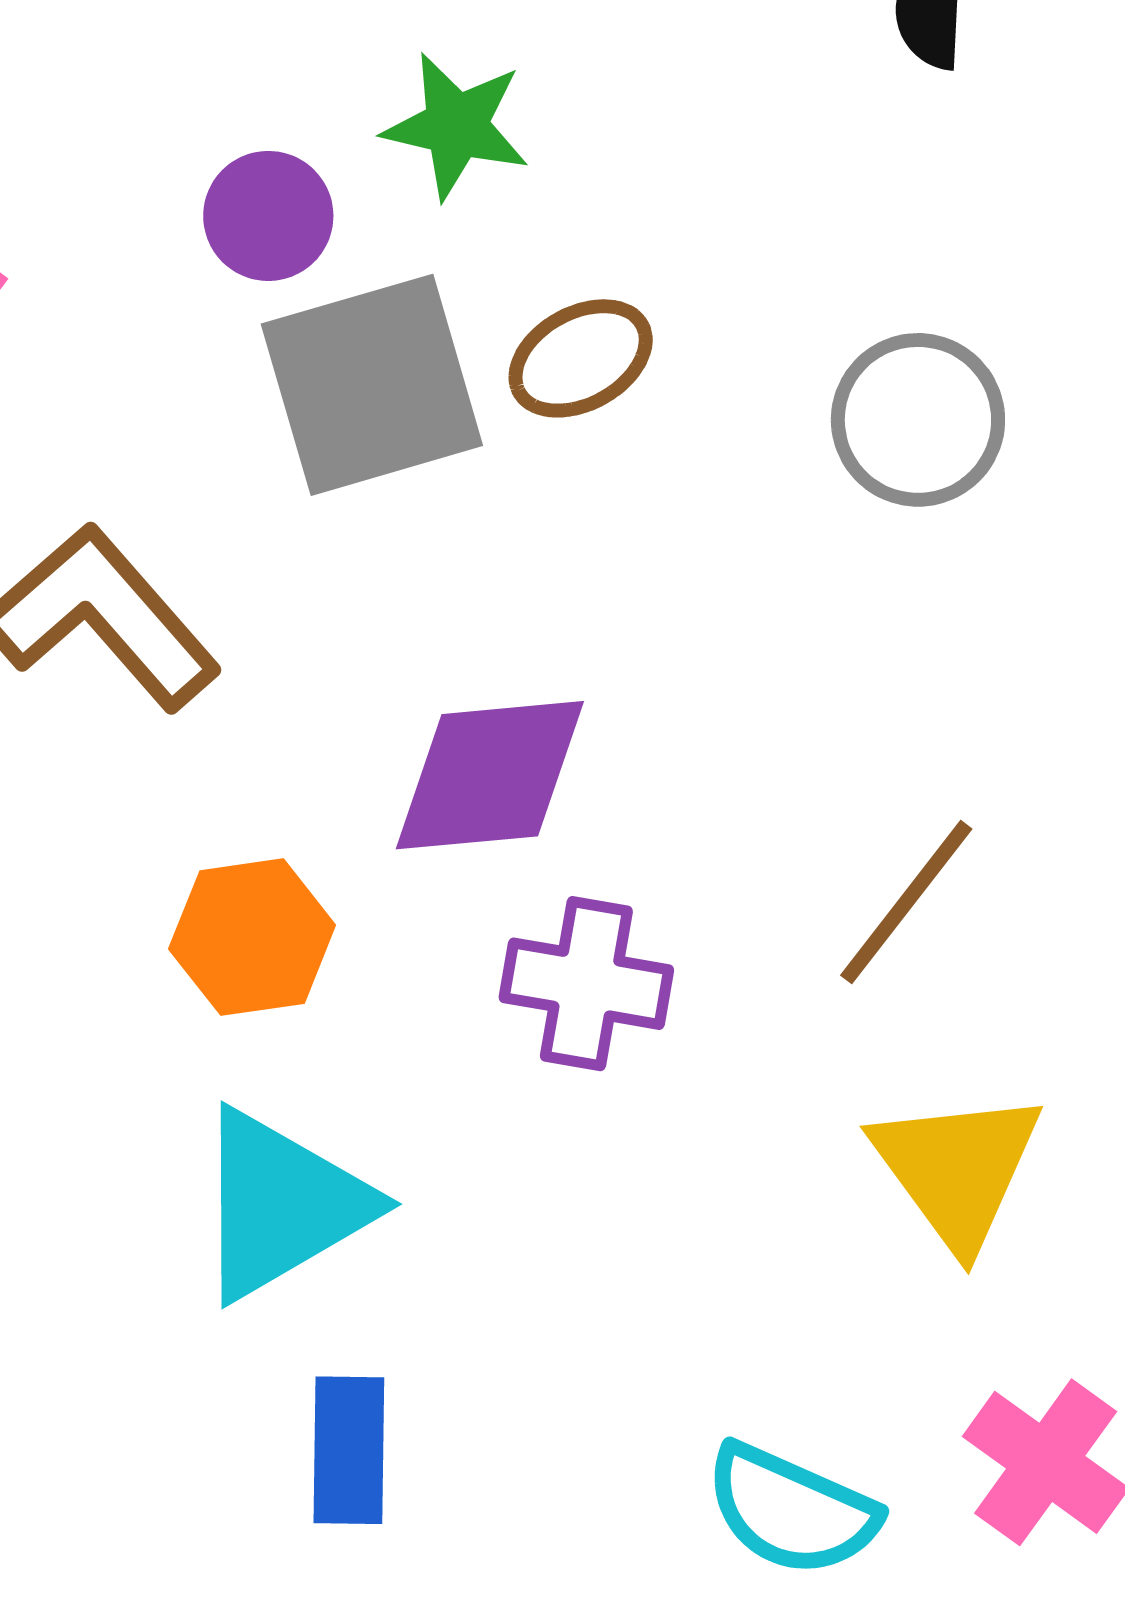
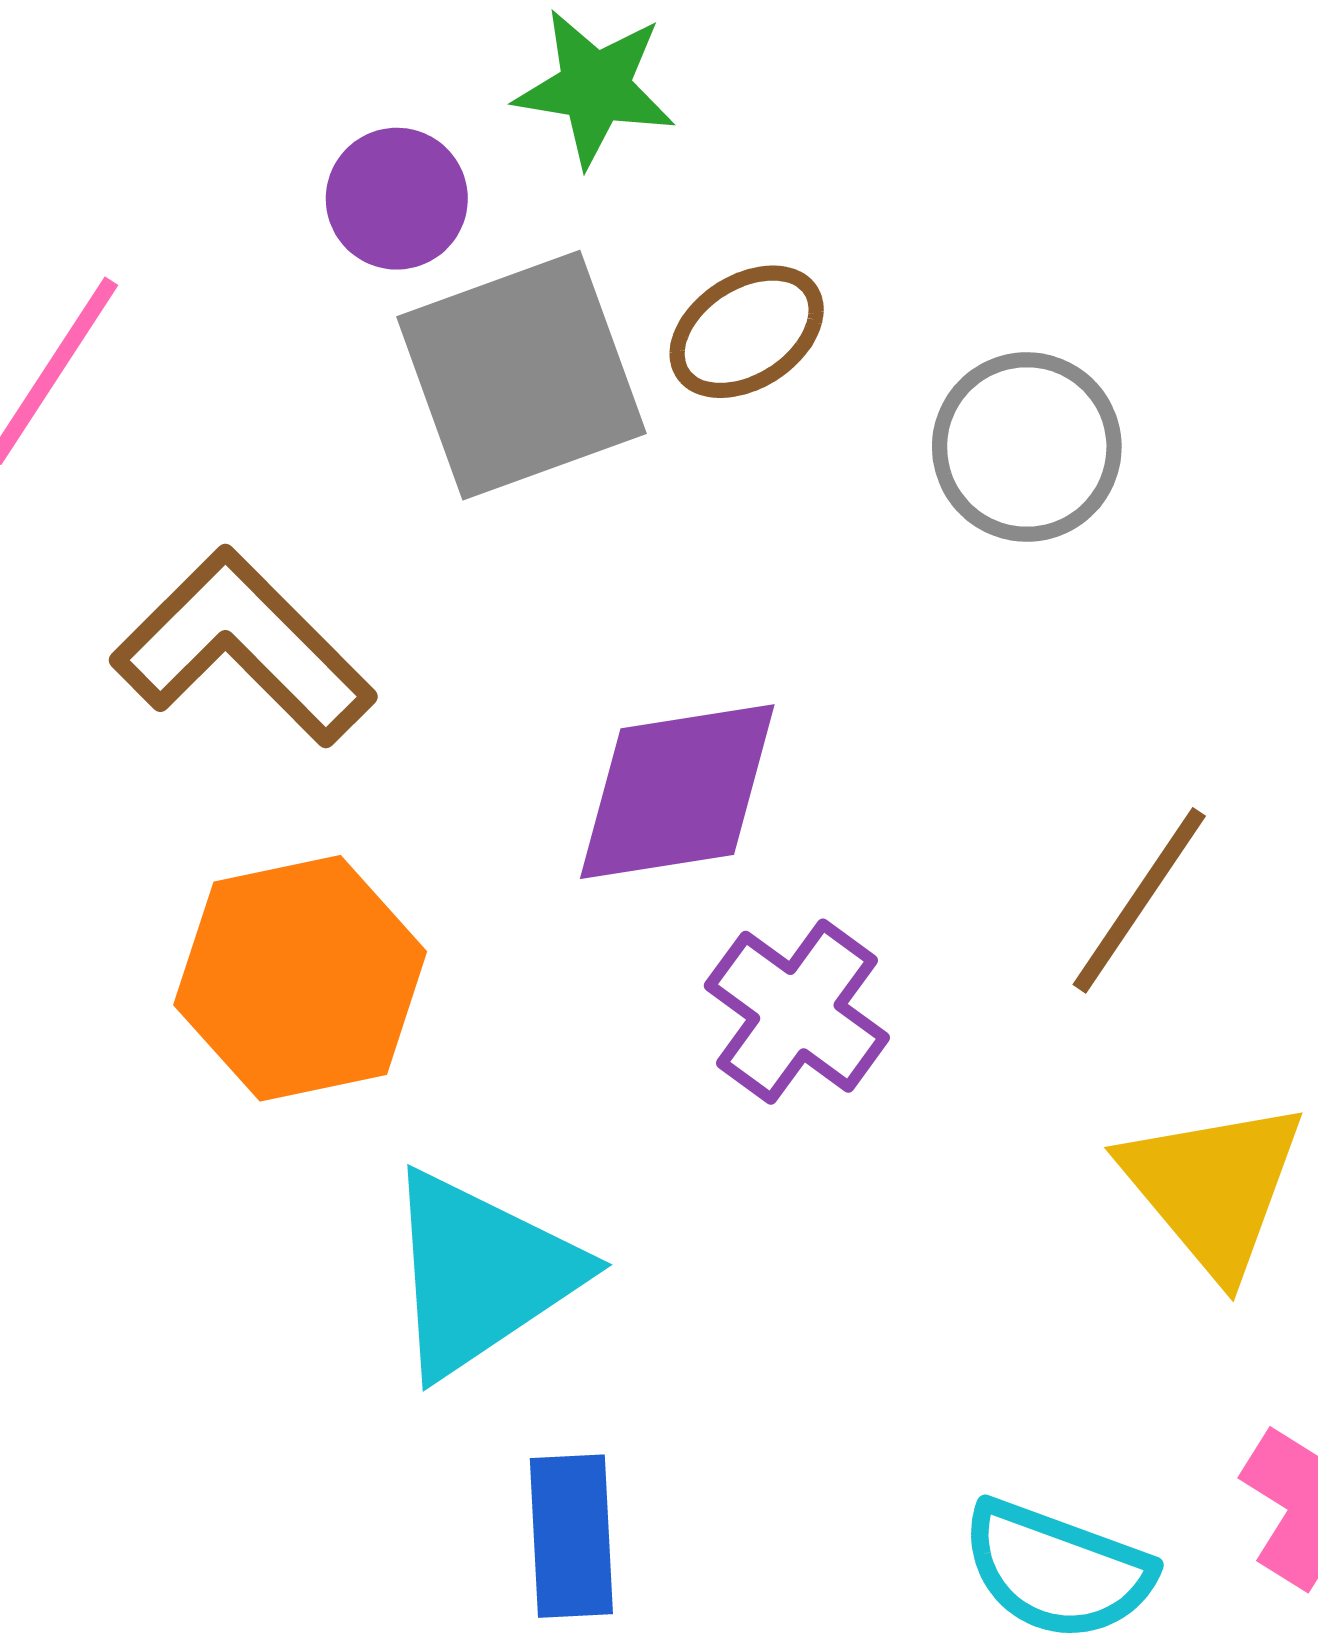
gray circle: (918, 420) -> (1027, 447), moved
orange hexagon: (252, 937) -> (300, 978), moved, size x1.4
purple cross: (586, 984) -> (797, 1012), turned 30

